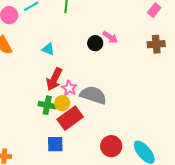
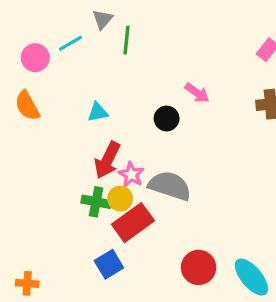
black circle: (95, 43) -> (167, 119), moved
cyan triangle: (48, 49) -> (98, 112), turned -32
blue square: (55, 144) -> (109, 264), turned -30

